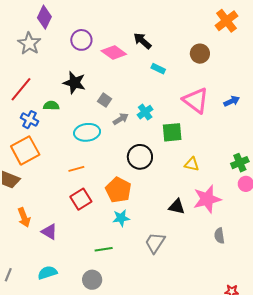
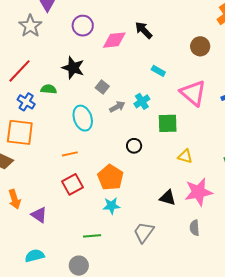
pink diamond: (114, 52) -> (114, 40), turned -45
cyan rectangle: (158, 69) -> (158, 71), moved
cyan ellipse: (87, 132) -> (83, 118), turned 75
orange square: (25, 150) -> (20, 132), turned 32
black circle: (140, 157) -> (134, 146), size x0.6
gray semicircle: (219, 236) -> (195, 228), moved

